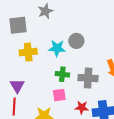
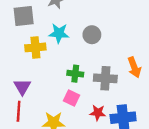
cyan star: (57, 48) -> (59, 33), moved
pink square: (59, 95) -> (72, 98), turned 32

